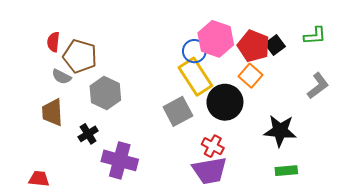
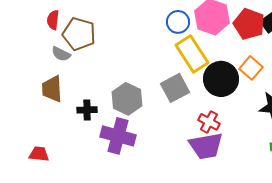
blue circle: (194, 51) -> (178, 22), moved
orange square: (251, 76) -> (251, 68), moved
gray hexagon: (105, 93) -> (127, 99), moved
black cross: (88, 134) -> (87, 110), turned 30

